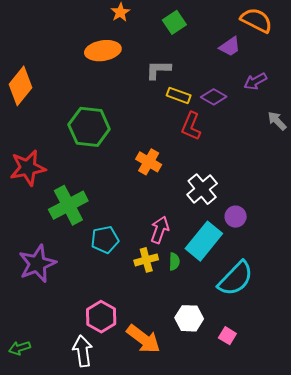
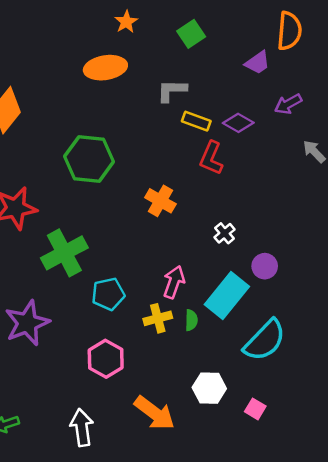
orange semicircle: (256, 20) -> (289, 31), turned 68
white cross: (202, 189) -> (225, 233), size x0.6
pink hexagon: (101, 317) -> (106, 359), moved

